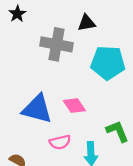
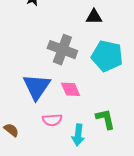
gray cross: (56, 44) -> (62, 50), moved
blue triangle: (37, 109) -> (37, 87), turned 40

